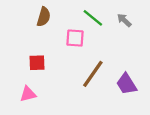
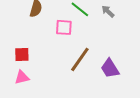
red square: (37, 63) -> (22, 54), moved

